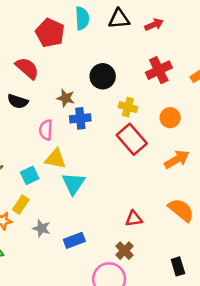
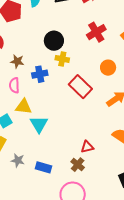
brown star: (66, 98) -> (17, 61), moved
yellow cross: (128, 107) -> (62, 59), moved
blue rectangle: (74, 240) -> (44, 167), turned 42
brown cross: (125, 251) -> (78, 165), moved

